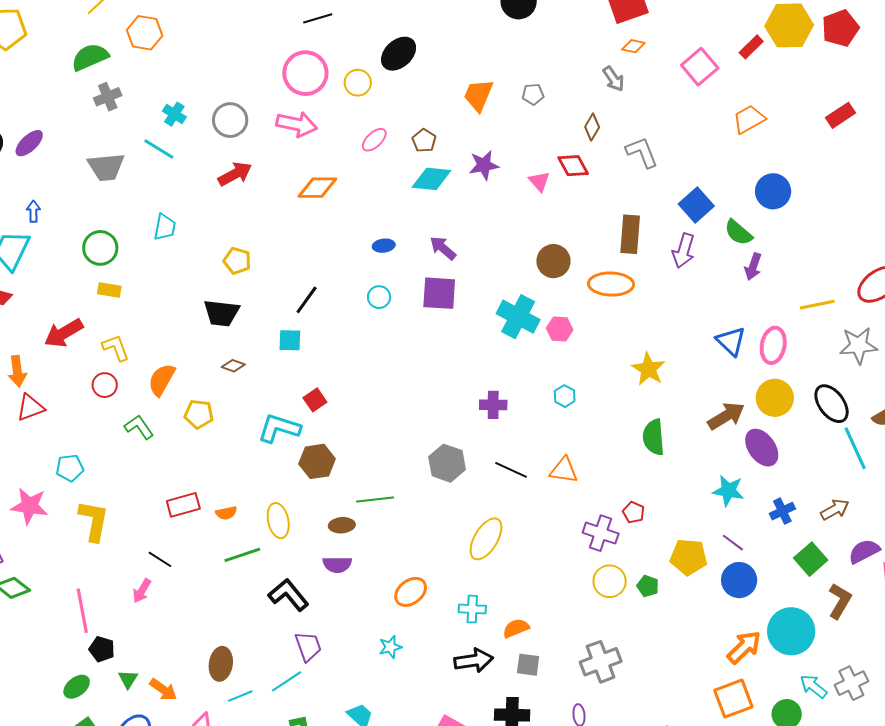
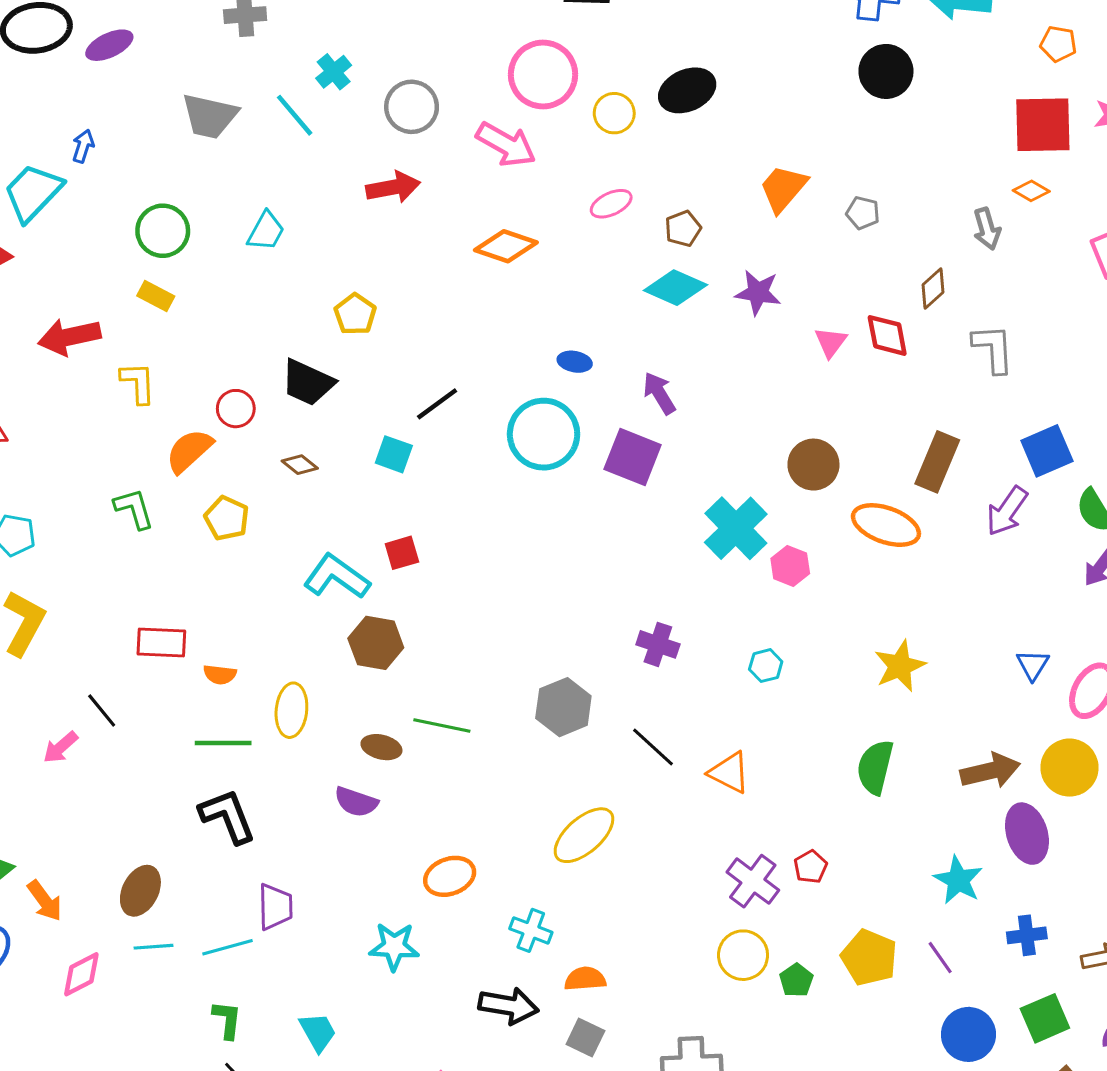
cyan circle: (379, 297) -> (544, 434), size x2.0
blue triangle: (731, 341) -> (1033, 665), size x0.7
red circle: (105, 385) -> (236, 409), moved
blue circle: (739, 580) -> (968, 1034), moved
black L-shape: (288, 595) -> (227, 816), moved
cyan star: (390, 647) -> (394, 947), size x1.4

